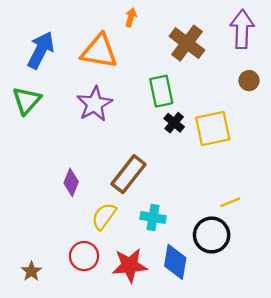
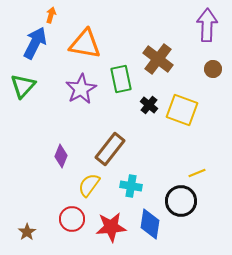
orange arrow: (131, 17) -> (51, 15), moved
brown cross: (187, 43) -> (158, 59), moved
green rectangle: (161, 91) -> (121, 79), moved
yellow square: (213, 129) -> (182, 110), turned 32

